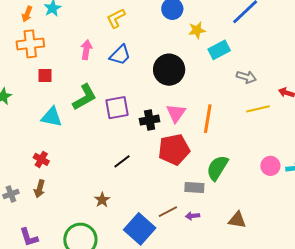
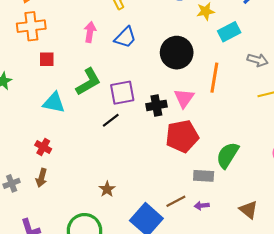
orange line: (208, 119) -> (214, 78), moved
black line: (122, 161) -> (111, 120), moved
brown triangle: (237, 220) -> (249, 210), turned 30

